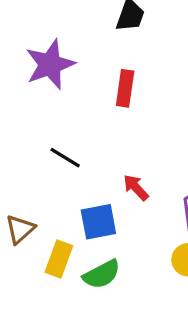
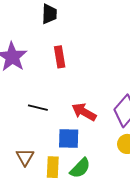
red arrow: (136, 188) -> (84, 112), size x1.4
blue square: (98, 222) -> (69, 138), turned 30

